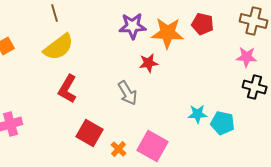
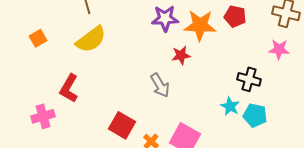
black cross: (255, 87) -> (249, 79), moved
red L-shape: (68, 89) -> (69, 88), moved
cyan star: (198, 114) -> (230, 106), turned 30

